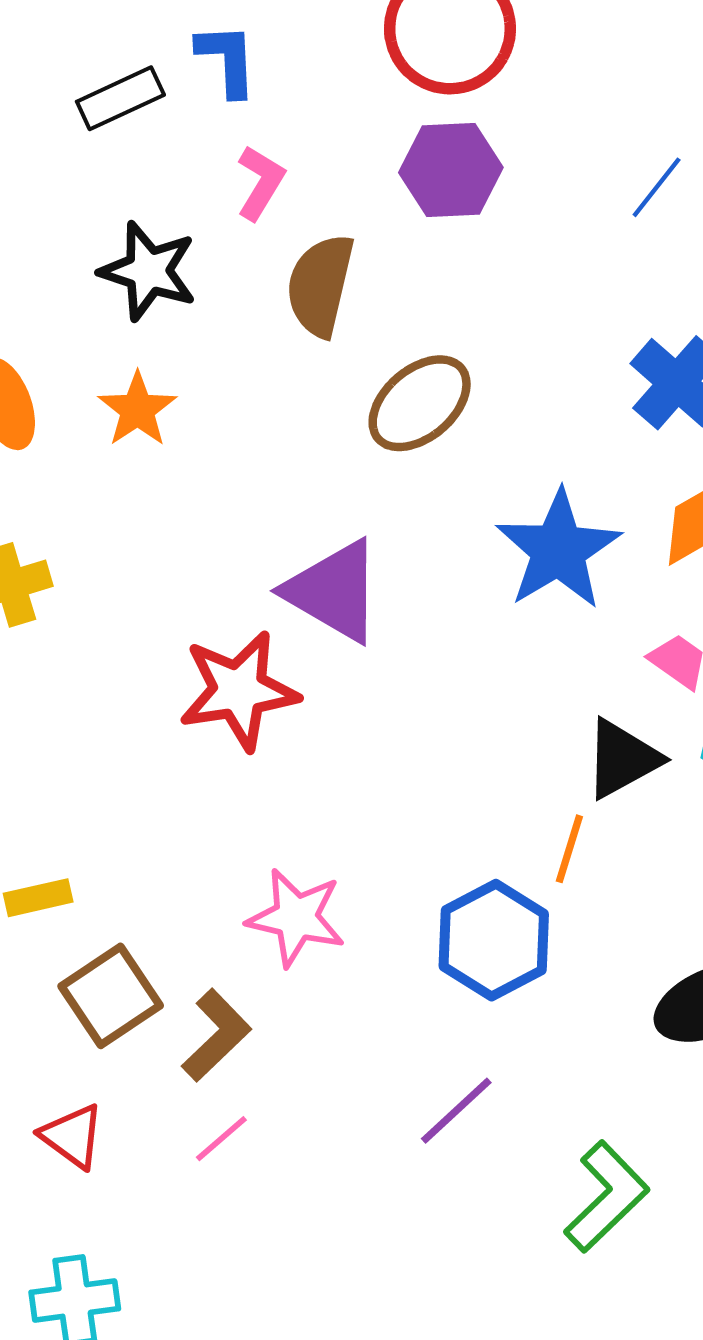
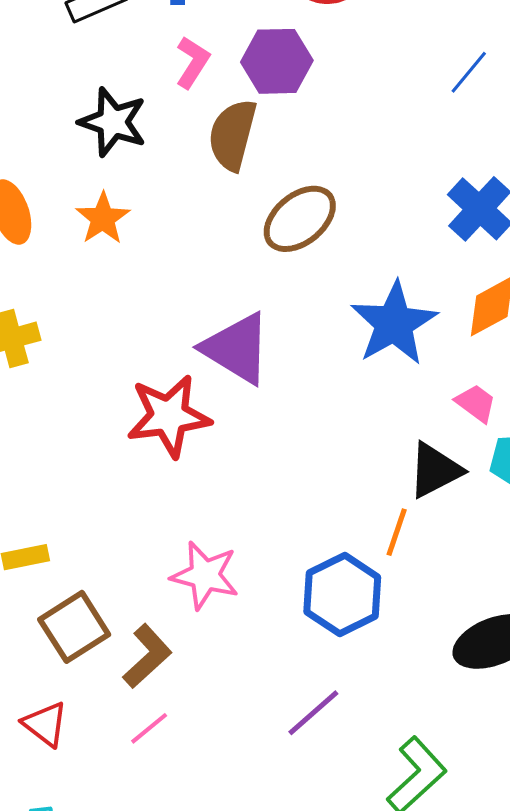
purple hexagon: (451, 170) -> (277, 61), moved

